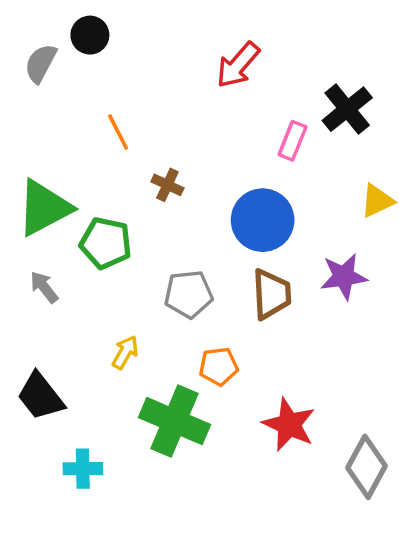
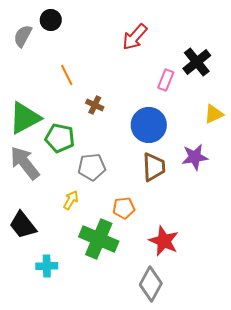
gray arrow: (44, 287) -> (25, 163), size x1.8
gray pentagon: (189, 294) -> (92, 167), moved
gray diamond: (367, 467) -> (151, 284), moved

